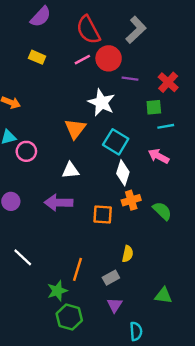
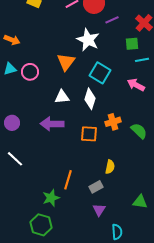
purple line: (130, 79) -> (112, 20), turned -32
pink circle: (26, 151) -> (30, 72), moved
white diamond: (123, 173) -> (90, 99), moved
white line: (23, 257) -> (15, 159), moved
green hexagon: (69, 317) -> (41, 225), moved

